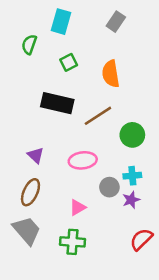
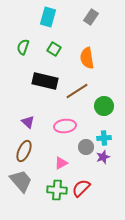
green semicircle: (29, 44) -> (23, 47), moved
green square: (69, 62) -> (54, 49), turned -32
red semicircle: (141, 239) -> (81, 188), moved

